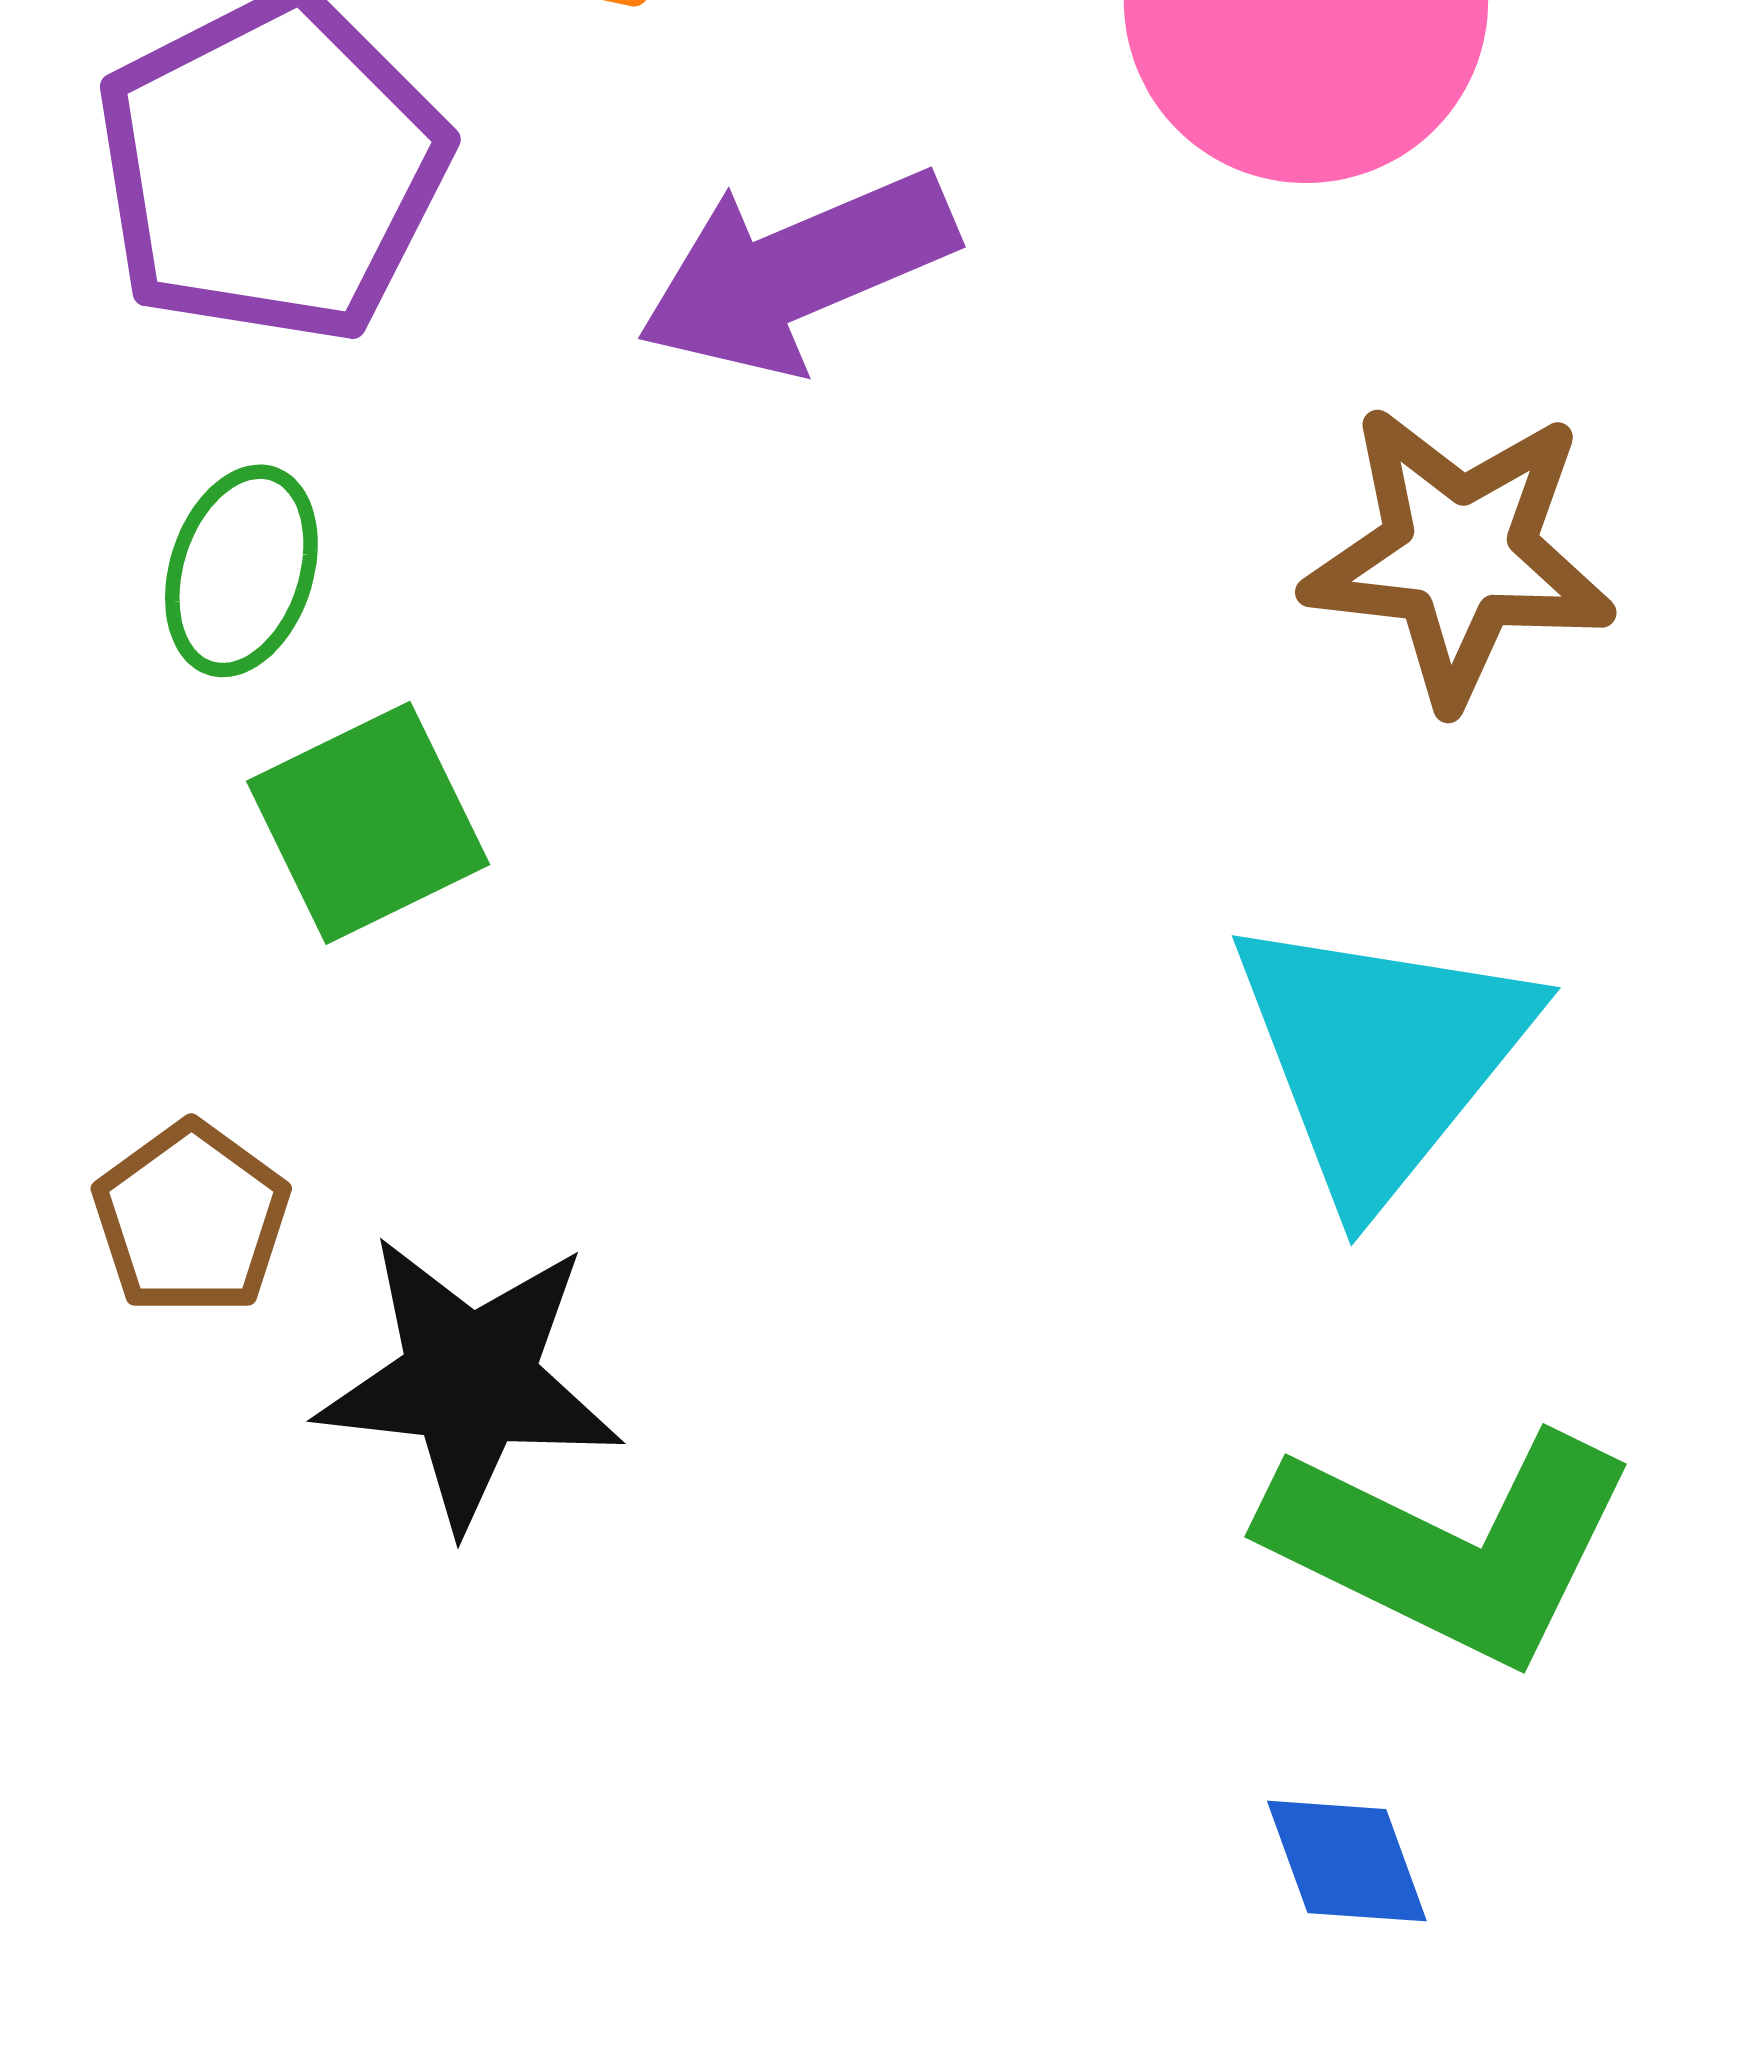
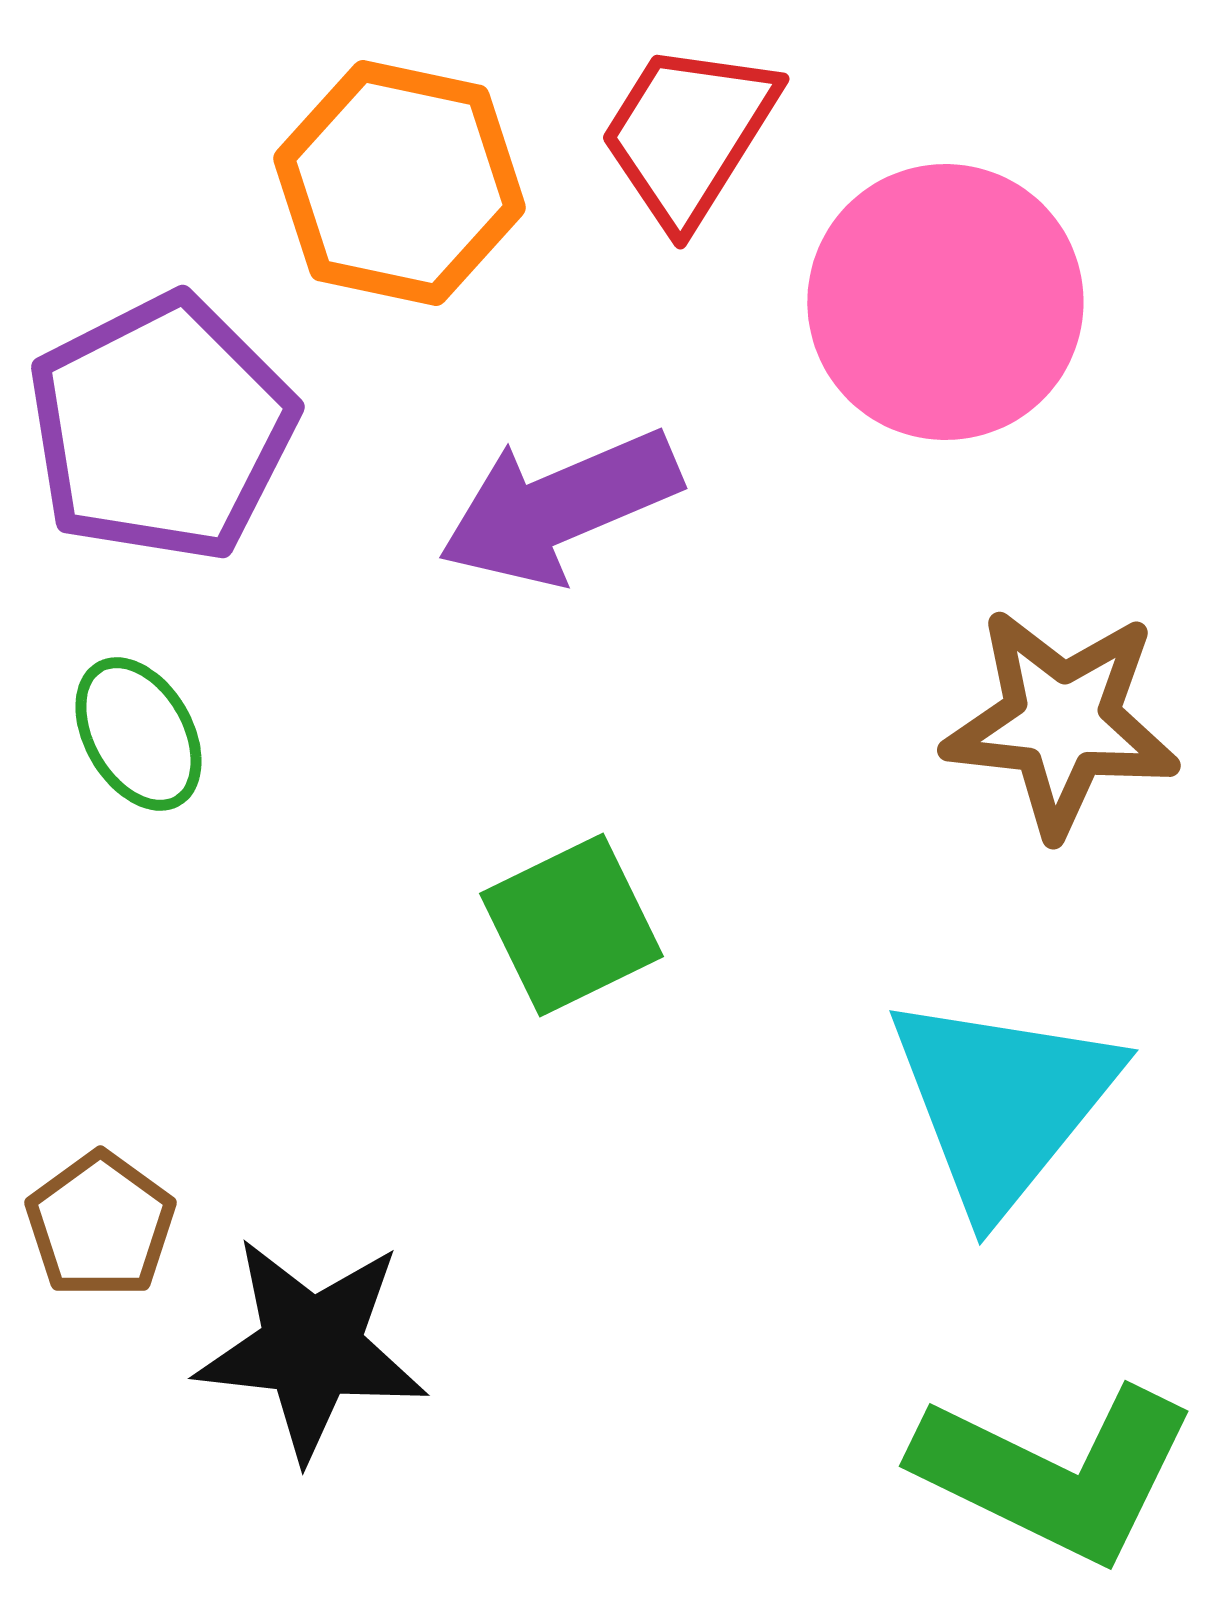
green ellipse: (241, 571) -> (138, 734), turned -48
green square: (368, 823) -> (571, 925), moved

